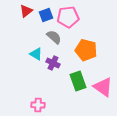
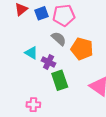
gray semicircle: (54, 37) -> (59, 39), moved
green rectangle: (78, 81) -> (60, 80), moved

